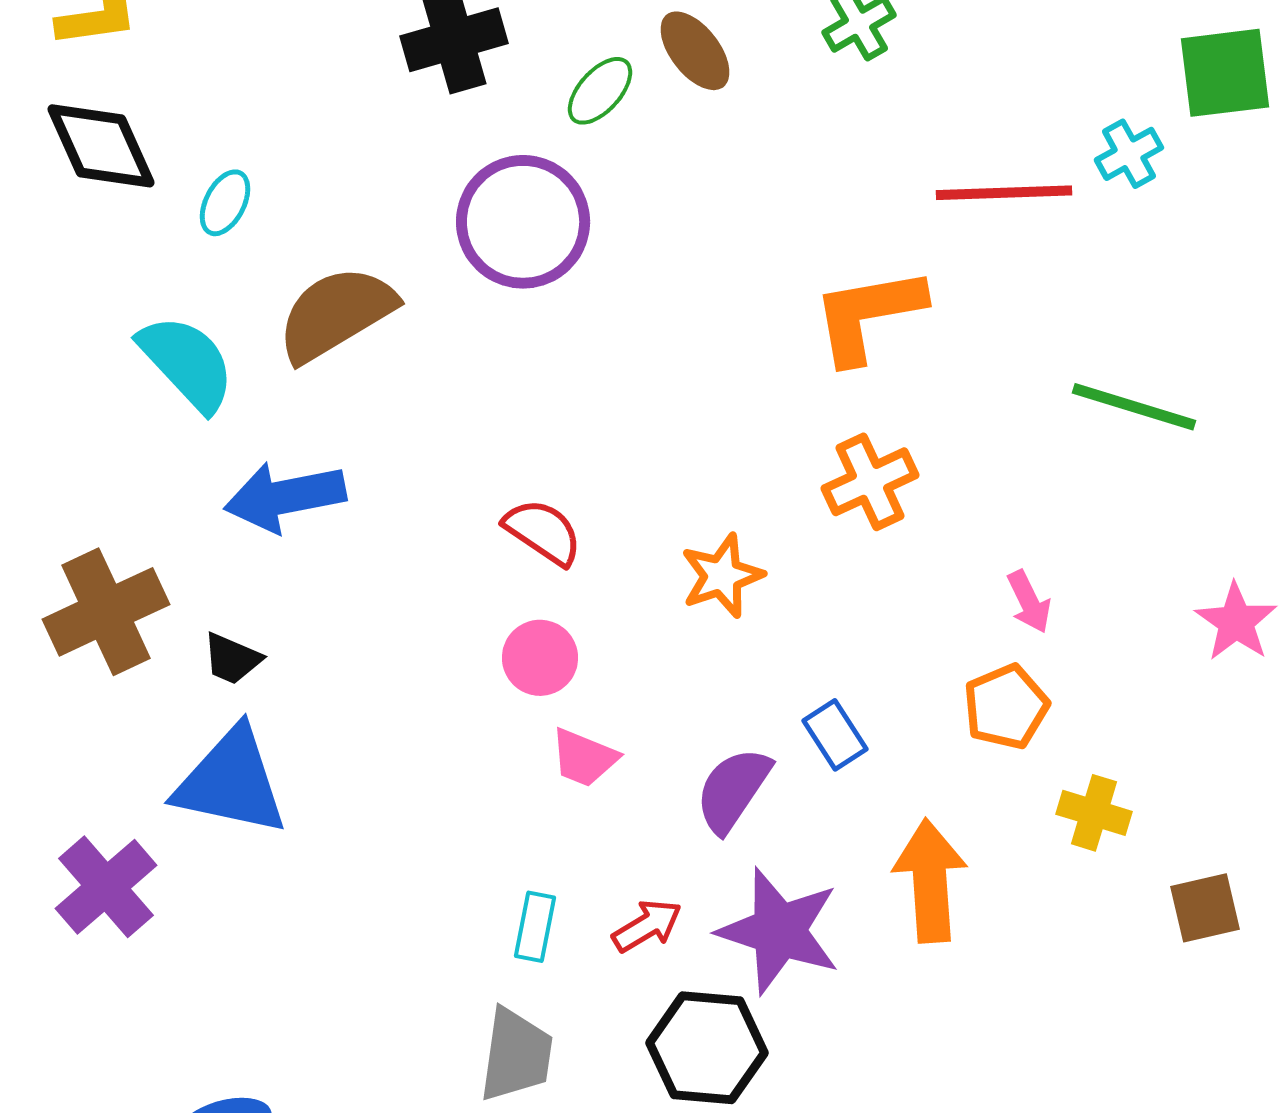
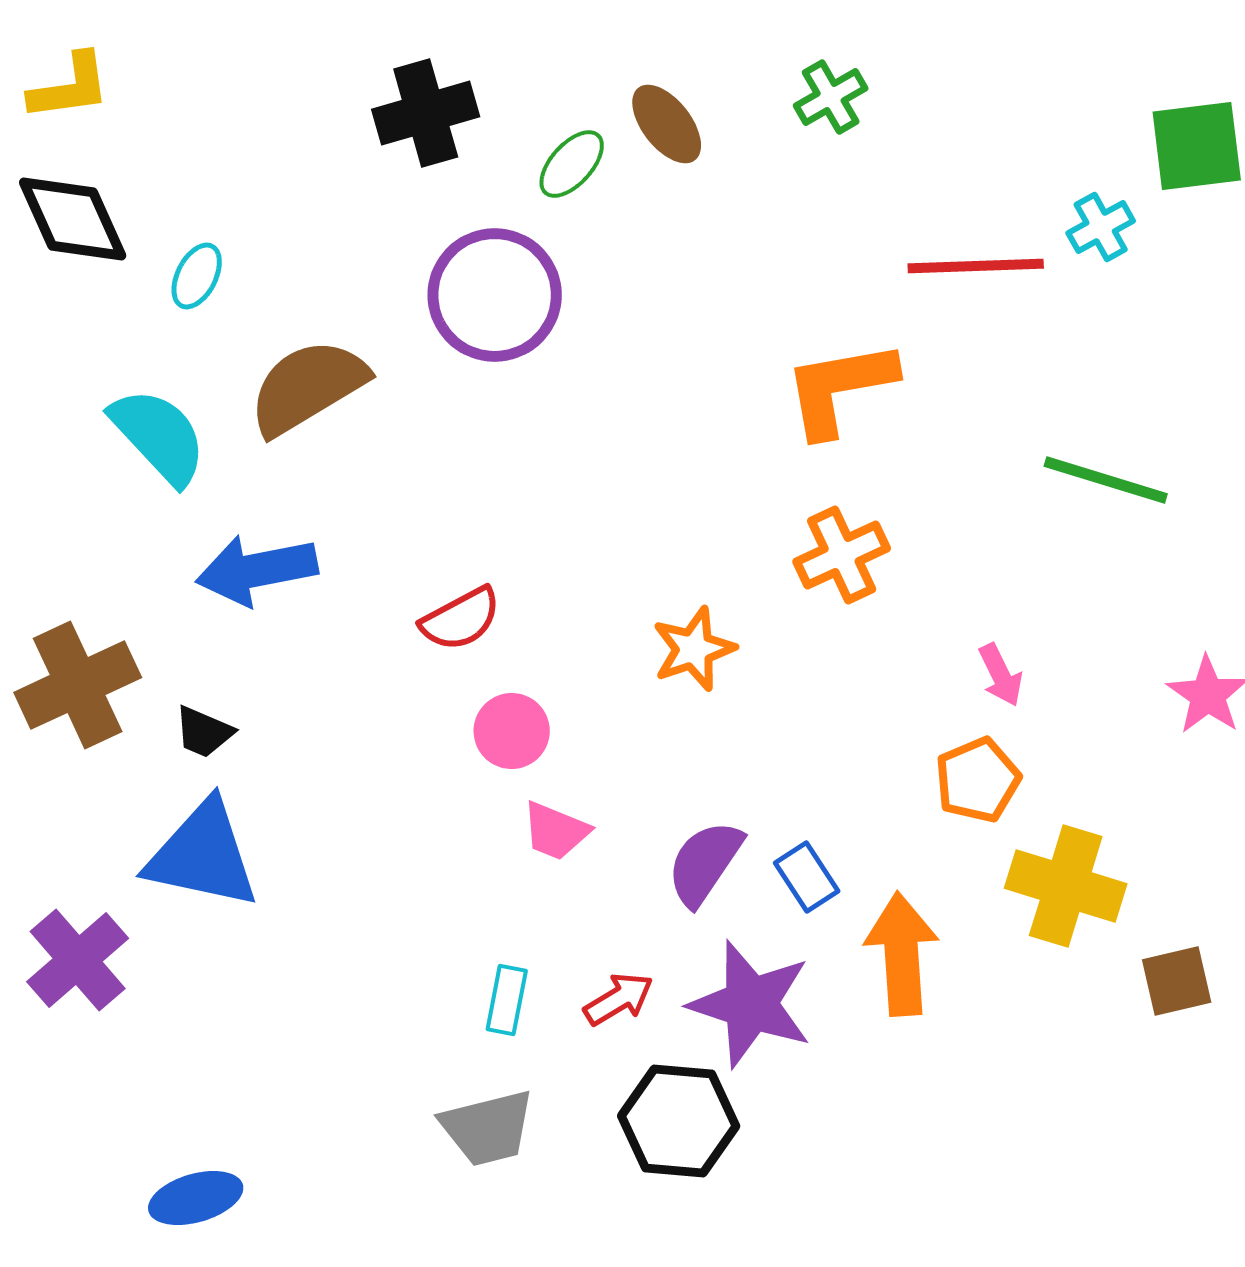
red semicircle: (543, 532) -> (461, 619), moved, turned 118
blue rectangle: (835, 735) -> (807, 877), moved
yellow cross: (1094, 813) -> (1066, 886), size x1.6
gray trapezoid: (516, 1055) -> (488, 1128), turned 68

